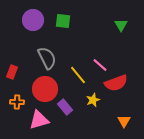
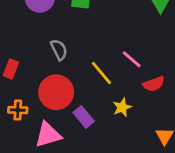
gray semicircle: (47, 58) -> (59, 50), size x0.7
red semicircle: (116, 83) -> (154, 84), size x0.7

